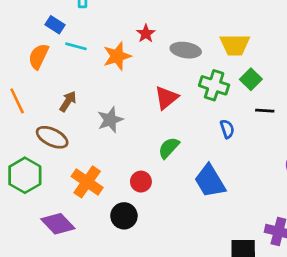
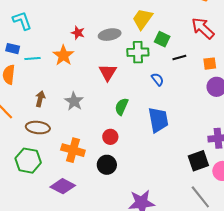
yellow trapezoid: (235, 45) -> (143, 19), turned 145
blue trapezoid: (210, 181) -> (158, 120), turned -140

